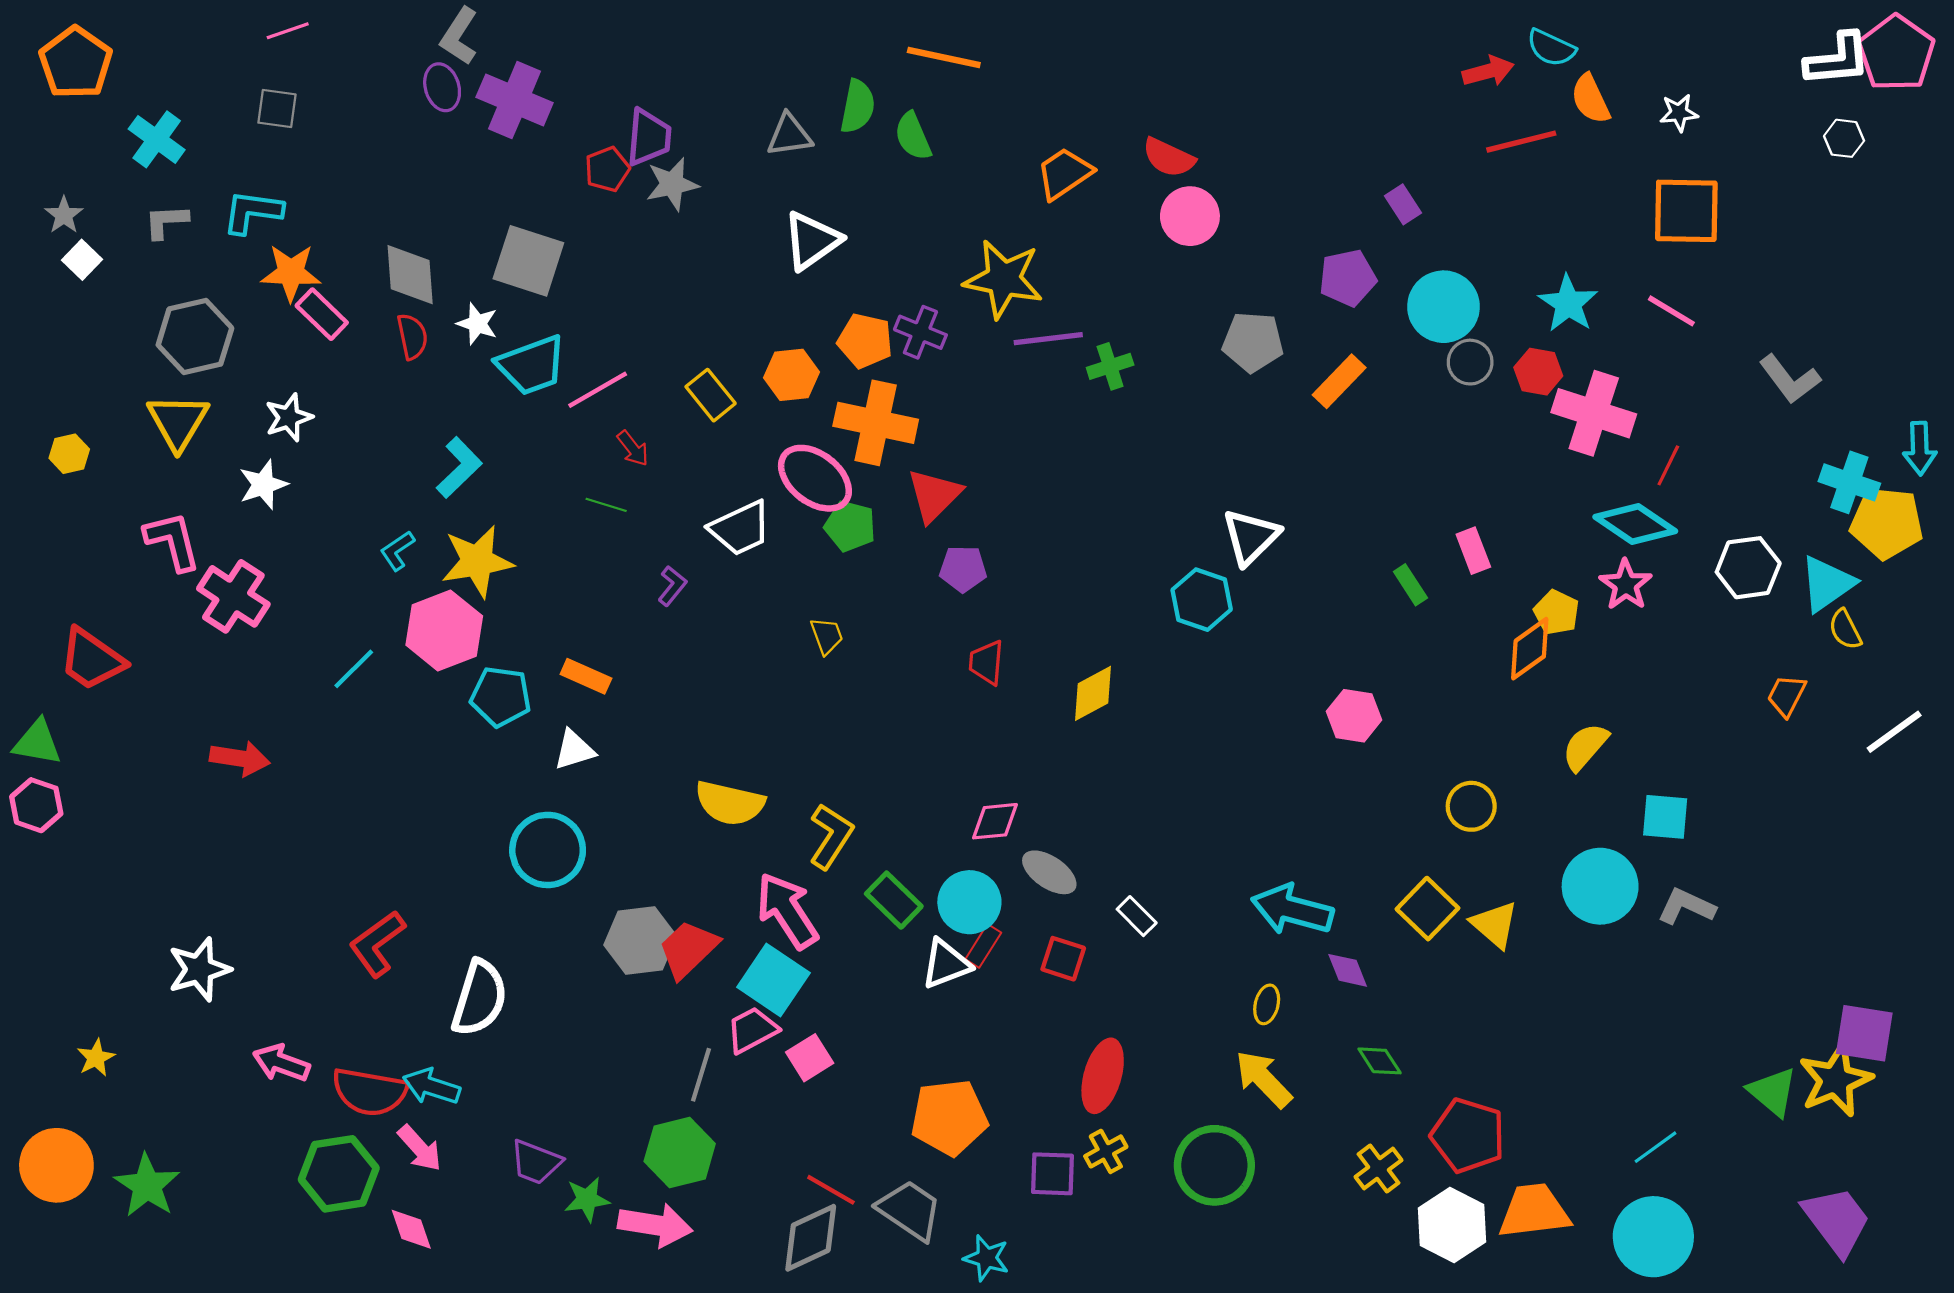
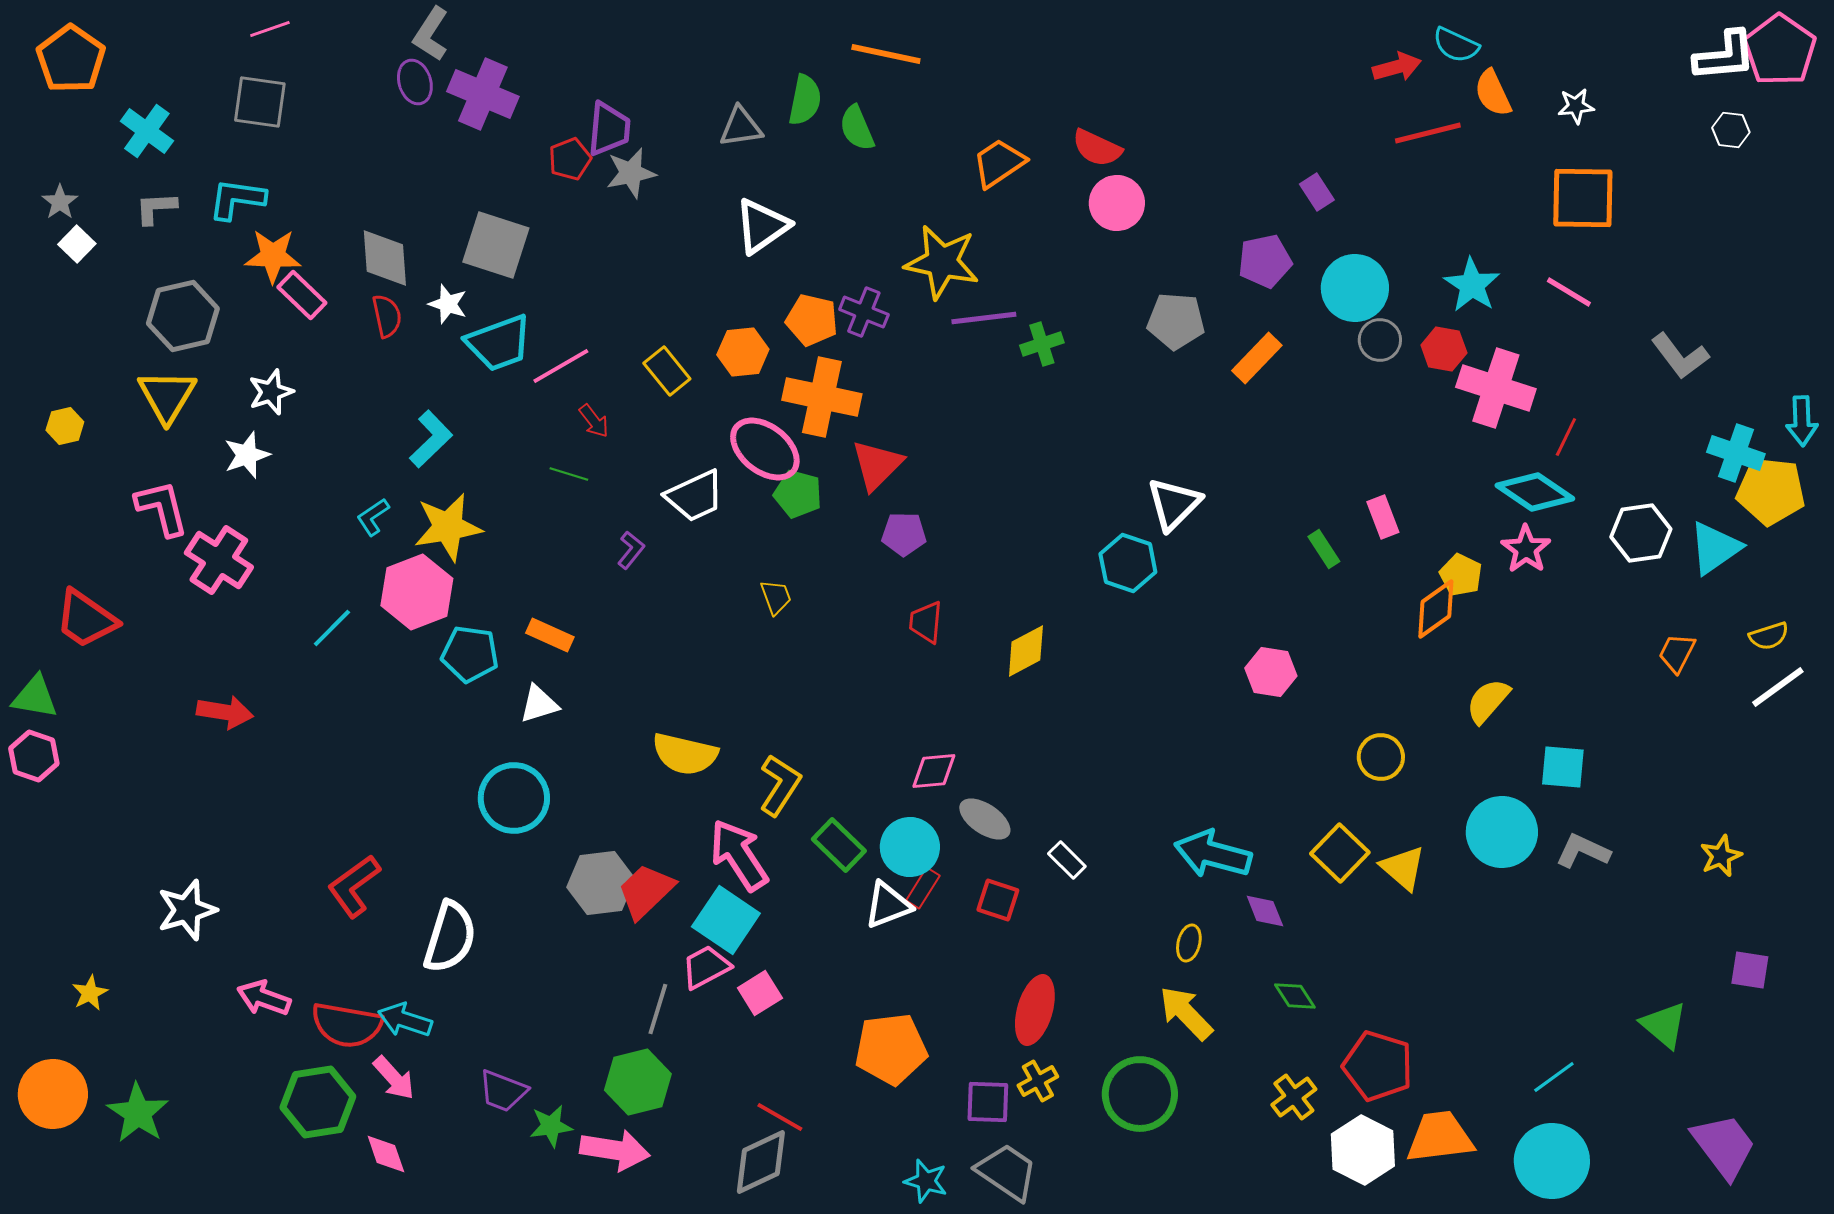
gray square: (277, 109) -> (260, 102), size x1.4
yellow semicircle: (1845, 629) -> (1769, 636), moved, turned -81
purple square: (1864, 1033) -> (1750, 970), size x0.7
yellow star: (1836, 1080) -> (1721, 856), moved, size x0.6
gray trapezoid: (910, 1210) -> (1007, 1172), moved

